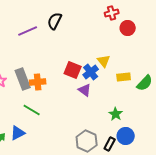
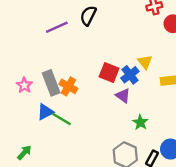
orange cross: (38, 82) -> (68, 86), turned 35
green star: (116, 114) -> (140, 122), moved
blue triangle: (18, 133) -> (45, 112), moved

